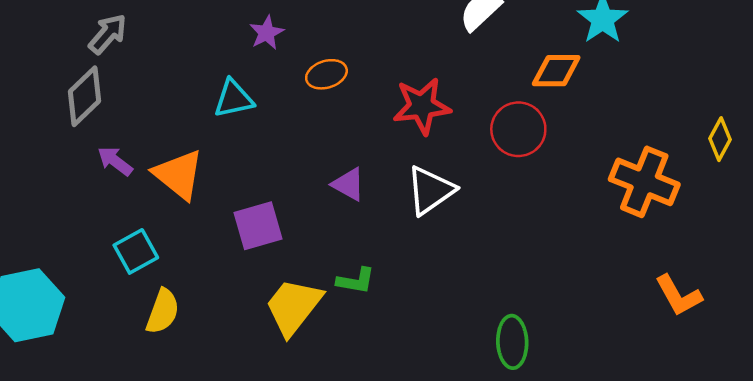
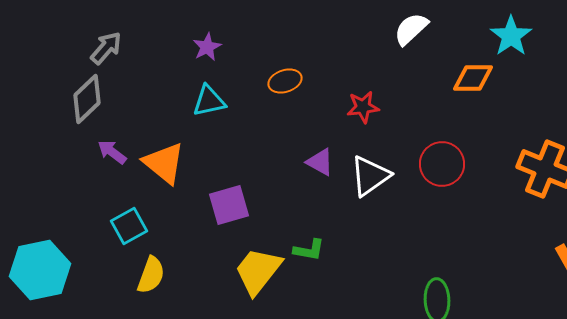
purple star: (267, 33) -> (207, 47), moved
red star: (422, 106) -> (363, 107), size x0.7
red circle: (518, 129) -> (442, 164), moved
purple triangle: (348, 184) -> (320, 162), moved

